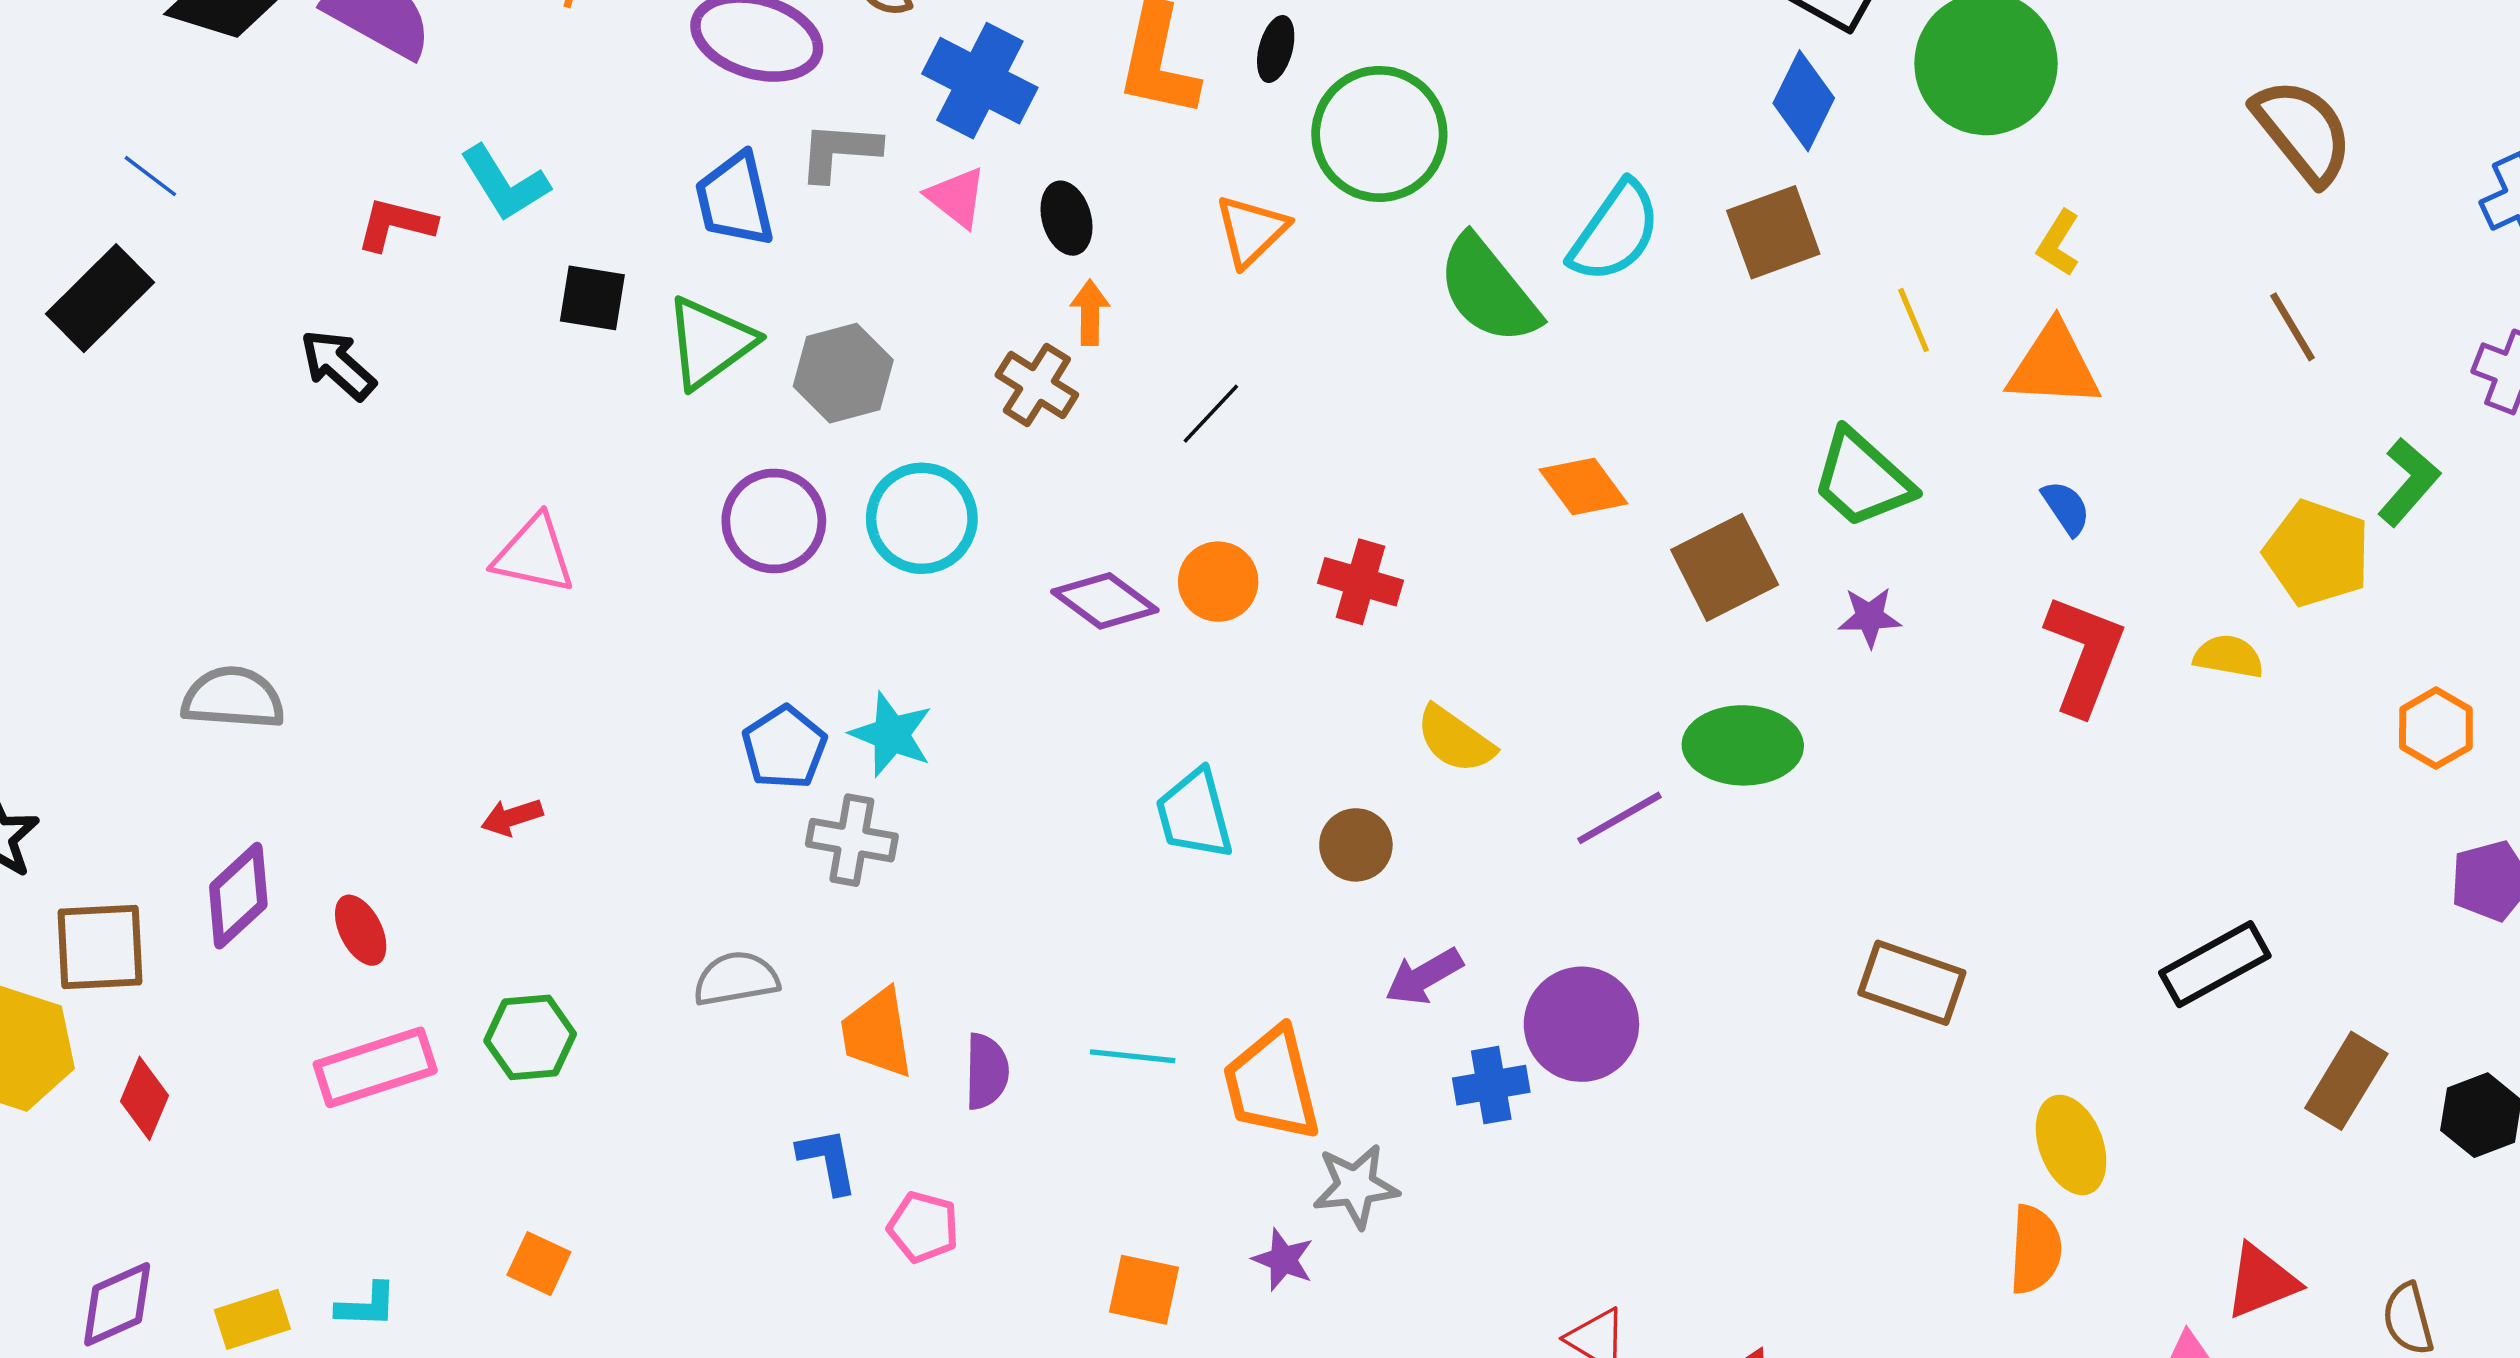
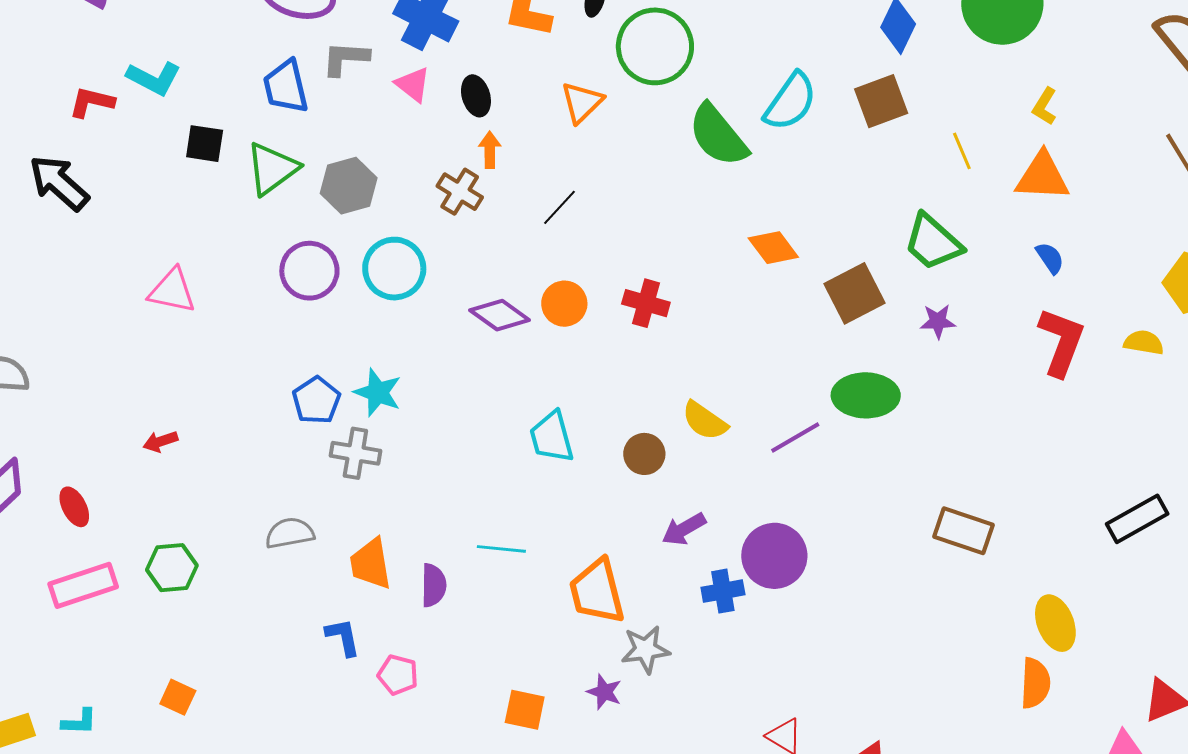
cyan L-shape: (505, 183) -> (154, 78), turned -30
black arrow: (338, 365) -> (59, 183), size x1.4
yellow semicircle: (1455, 739) -> (705, 421), moved
cyan line: (1133, 1056) -> (501, 549), moved

